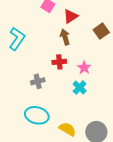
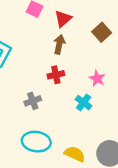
brown arrow: (65, 37) -> (59, 44), turned 35
pink star: (84, 68) -> (97, 78), moved

